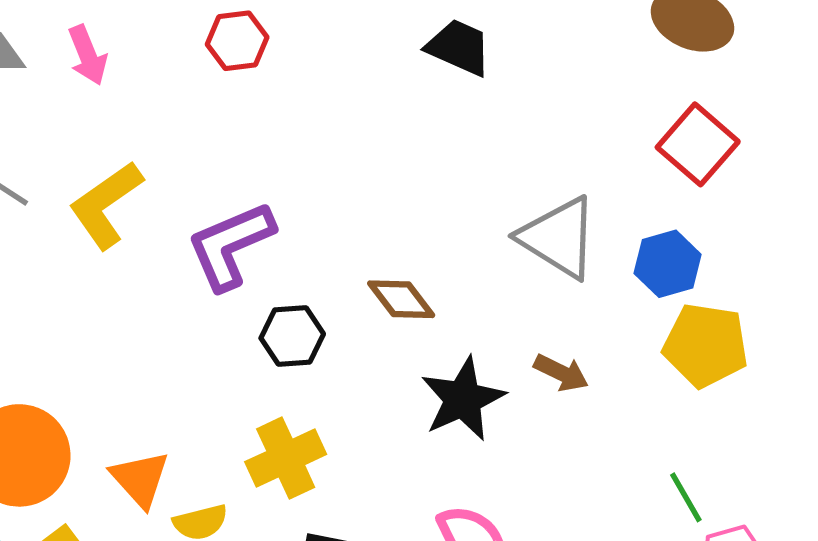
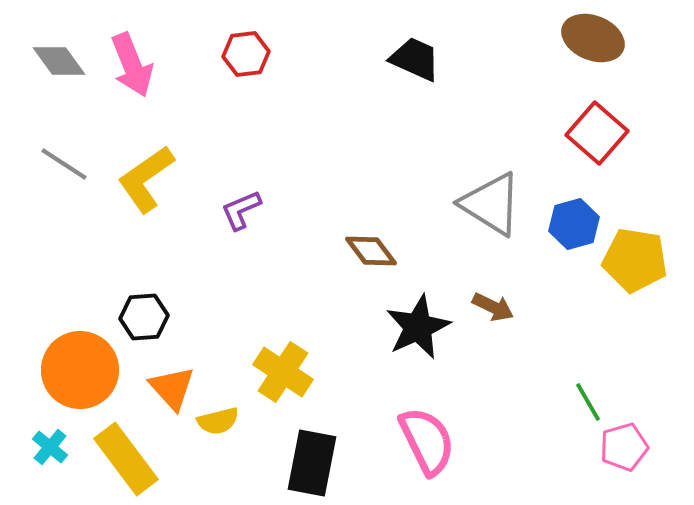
pink arrow: (87, 55) -> (132, 65), size x1.4
purple L-shape: (231, 245) -> (241, 210), size x0.6
black hexagon: (292, 336) -> (144, 317), moved
yellow pentagon: (706, 345) -> (635, 260), moved
yellow cross: (286, 458) -> (283, 372), turned -32

